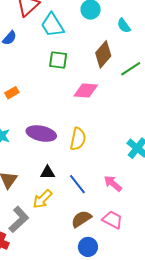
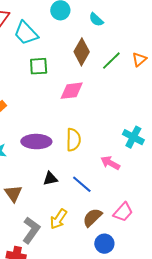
pink arrow: (113, 183) -> (110, 163), moved
yellow arrow: (42, 199) -> (58, 219), moved
pink trapezoid: (112, 220) -> (123, 212), turned 115

